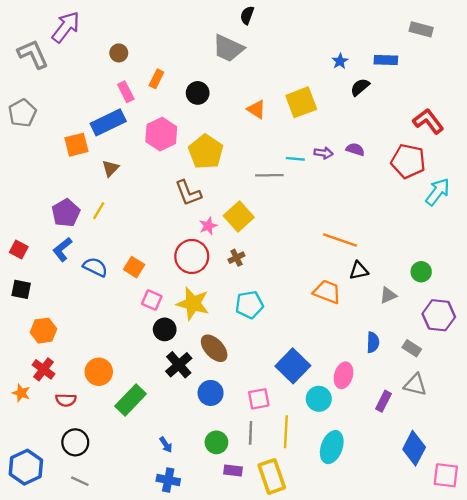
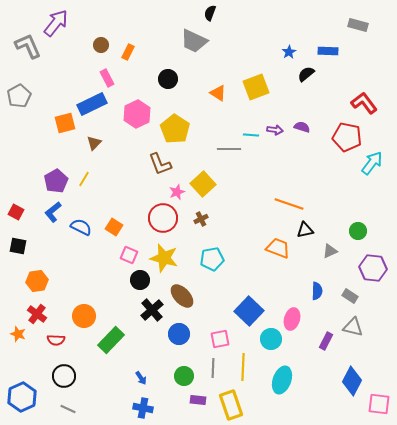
orange rectangle: (156, 79) -> (128, 52), moved

